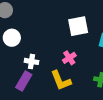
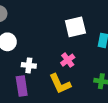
purple rectangle: (24, 81) -> (22, 86), turned -36

